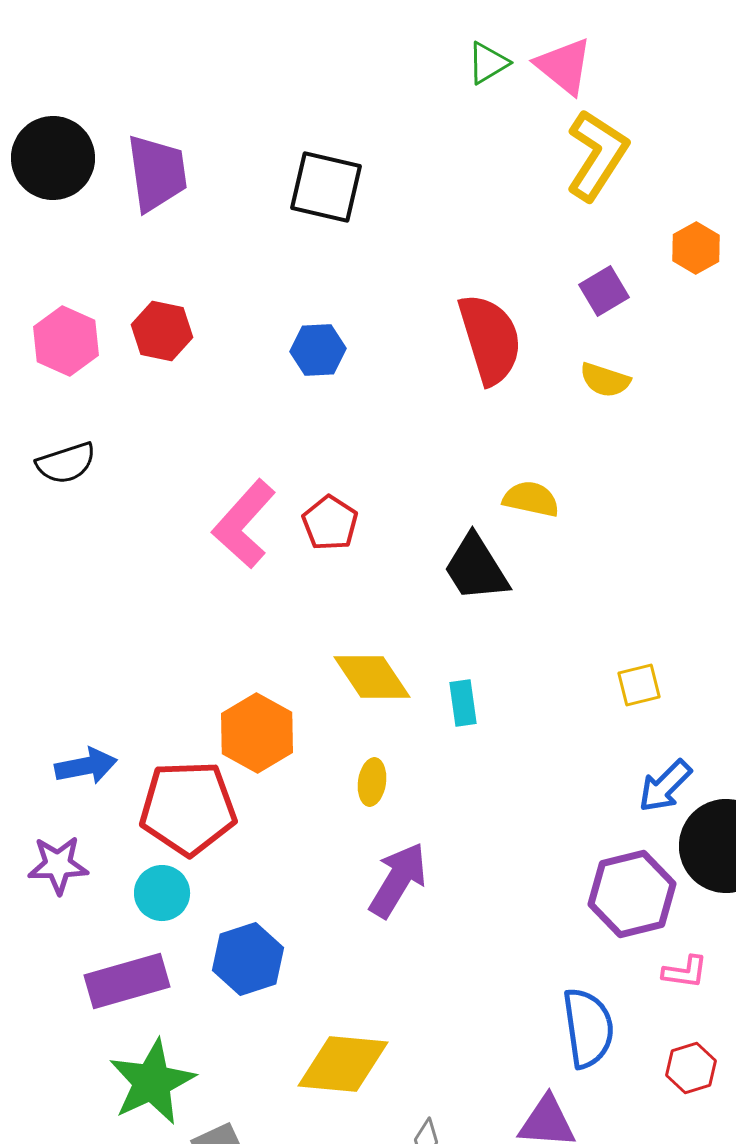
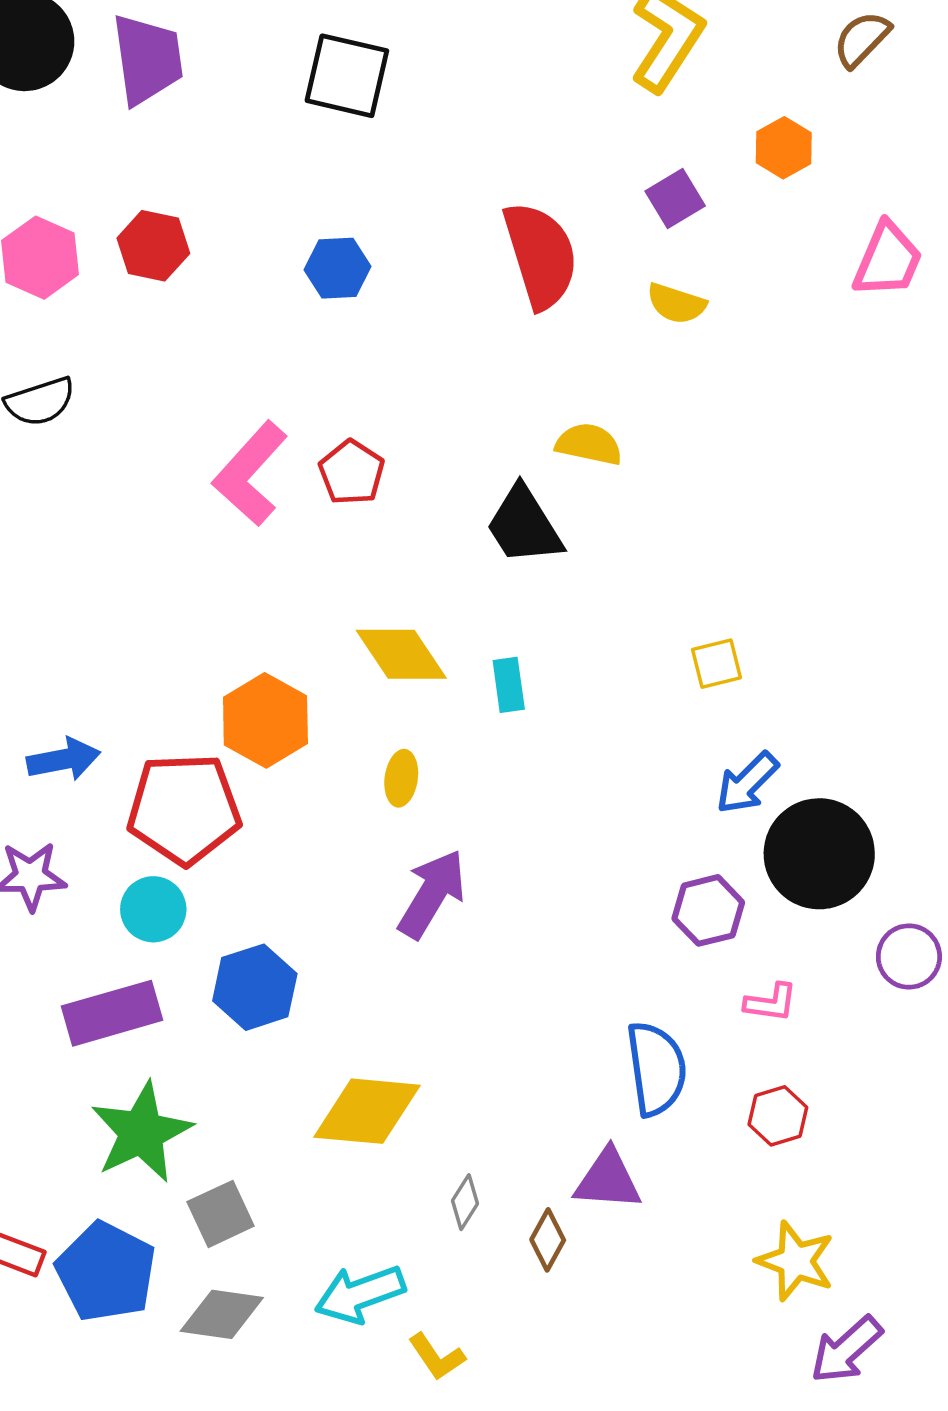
purple hexagon: (632, 894) -> (708, 910), size x0.7

